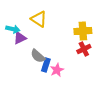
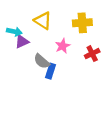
yellow cross: (83, 31) -> (82, 23), moved
pink star: (57, 70) -> (63, 46), moved

